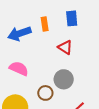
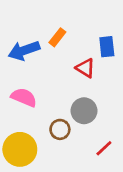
blue rectangle: (72, 18) -> (107, 47), moved
orange rectangle: (45, 24) -> (57, 37), turned 48

